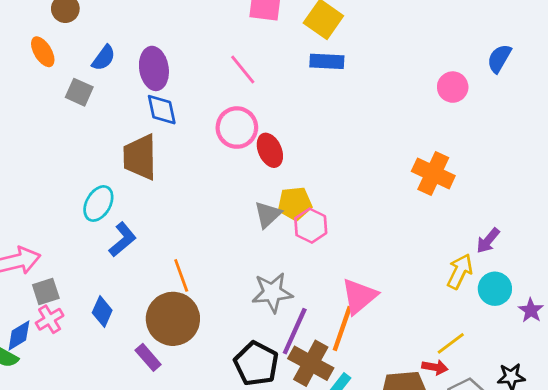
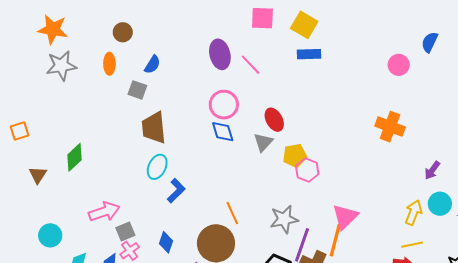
orange ellipse: (43, 52) -> (109, 64), turned 35
purple ellipse: (154, 68) -> (220, 54), moved
blue diamond: (162, 110) -> (223, 132), moved
pink circle: (237, 128) -> (224, 105), moved
brown trapezoid: (140, 157) -> (154, 128), moved
gray triangle: (268, 215) -> (263, 142), moved
yellow arrow: (460, 271) -> (413, 213), moved
orange line: (181, 275) -> (232, 213), moved
yellow line: (451, 343) -> (412, 245), turned 30

